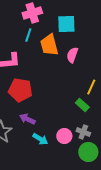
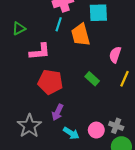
pink semicircle: (72, 55) -> (115, 55), moved
green rectangle: (82, 105) -> (92, 79), moved
purple arrow: (27, 119) -> (58, 112), turned -91

